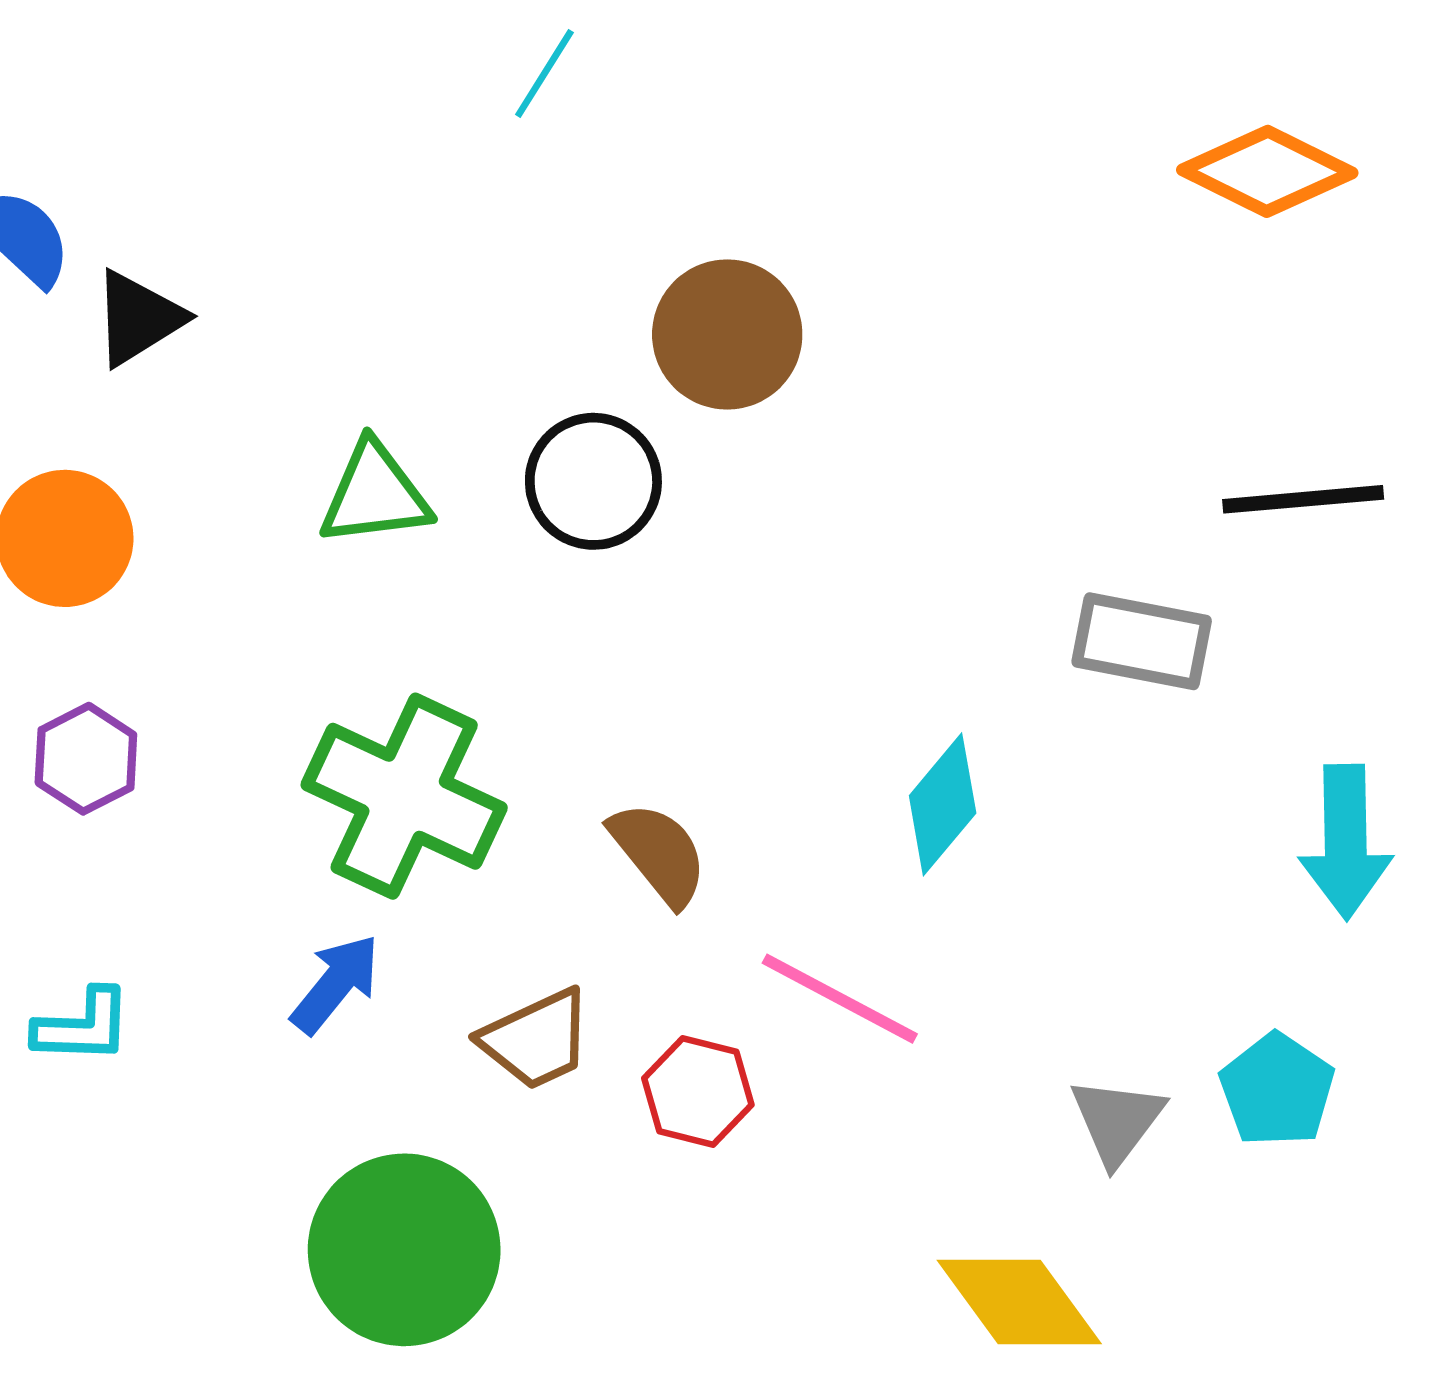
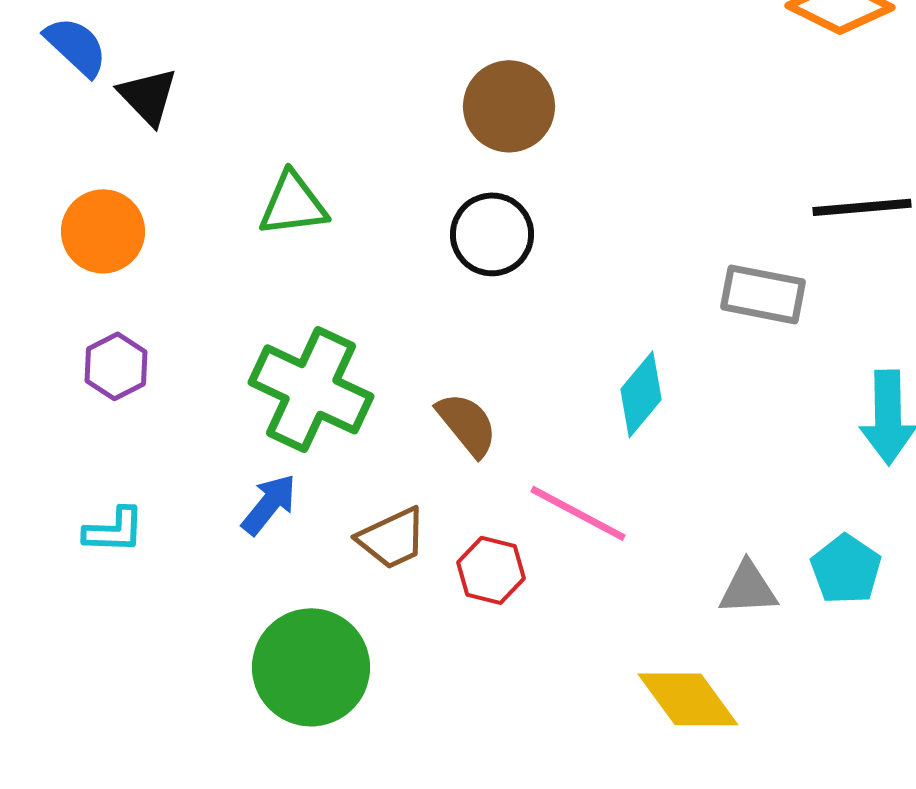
black triangle: (138, 318) -> (148, 96), turned -42
black circle: (593, 481) -> (492, 234), moved
gray triangle: (1117, 1121) -> (748, 588), turned 50

